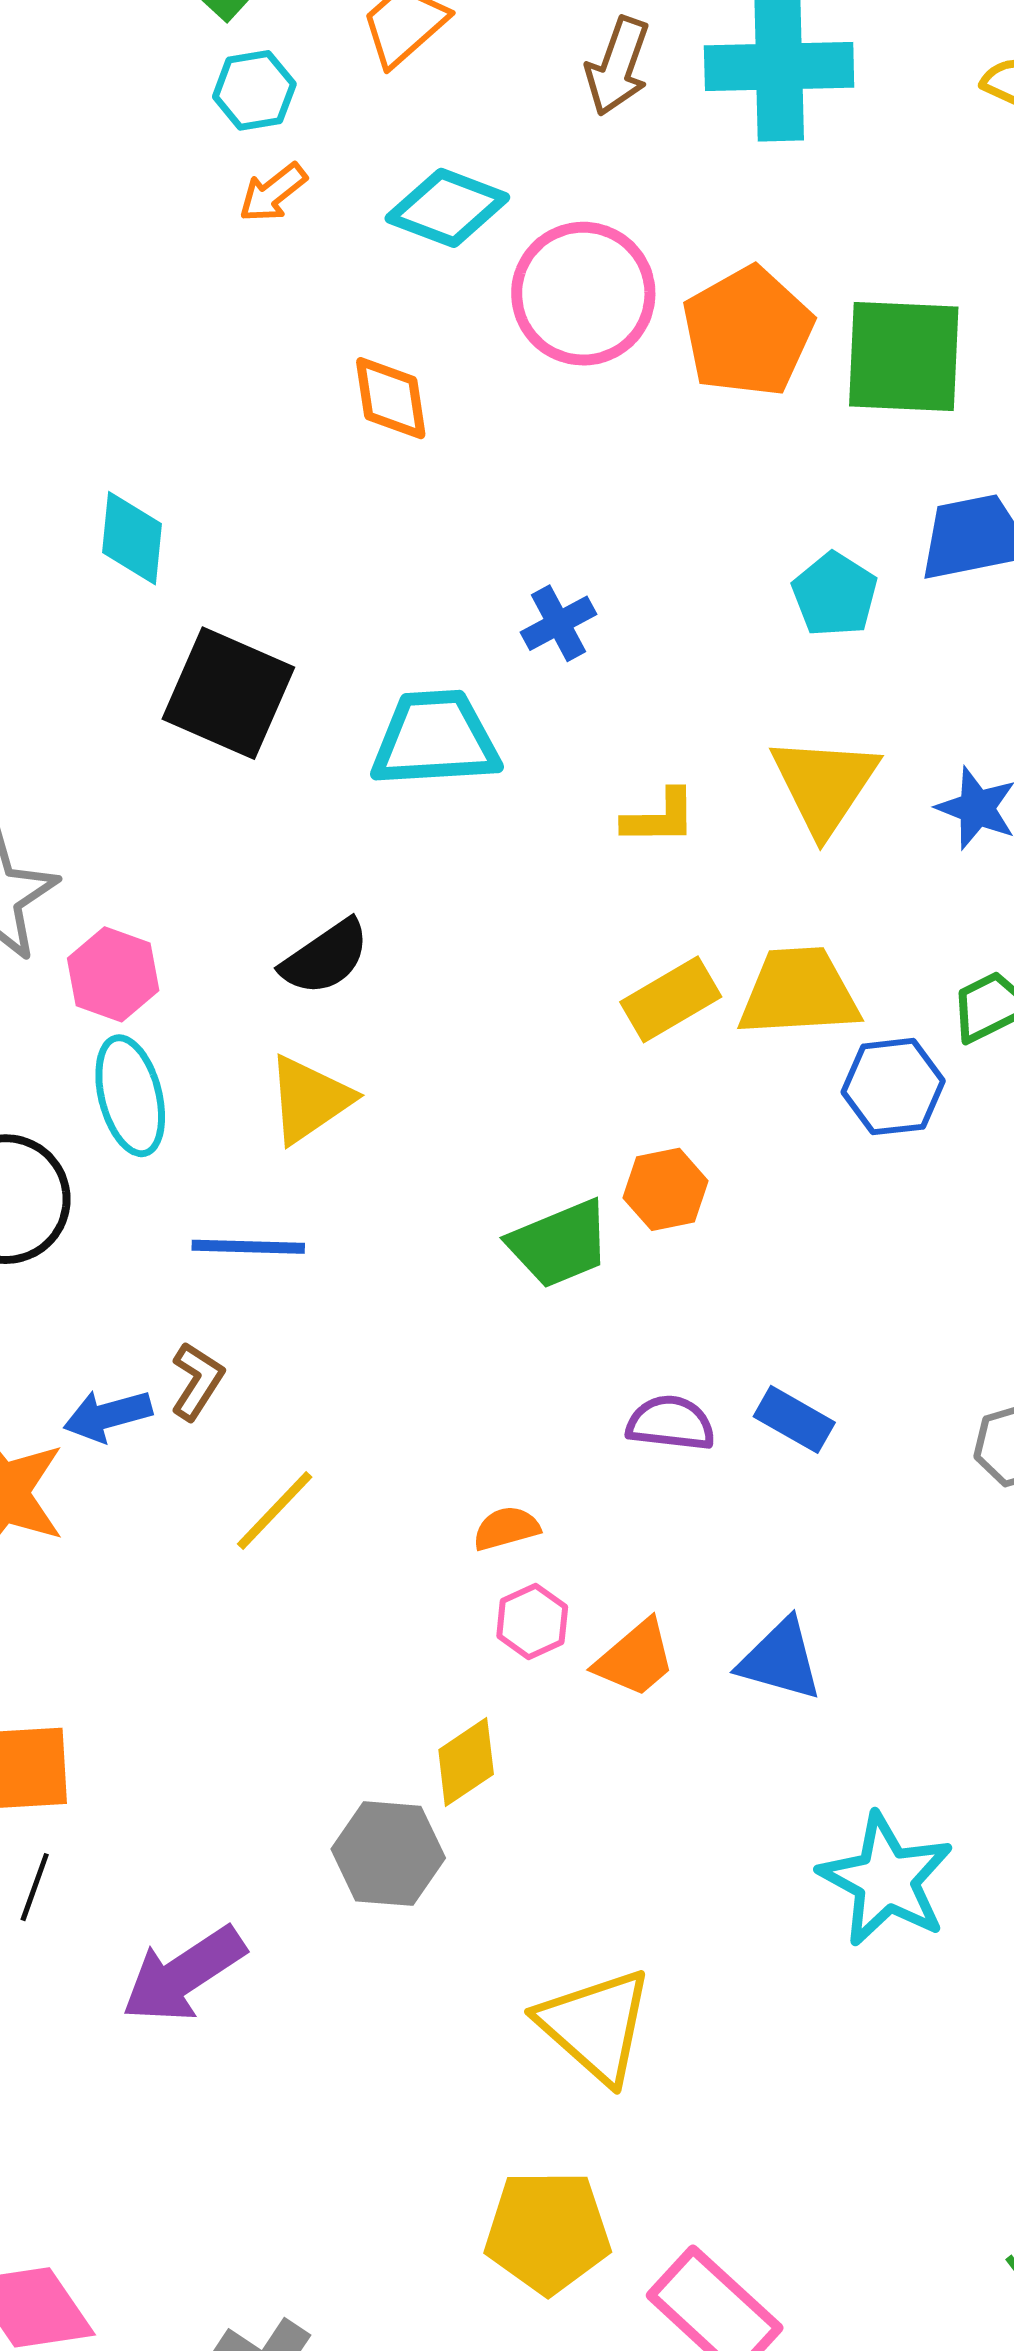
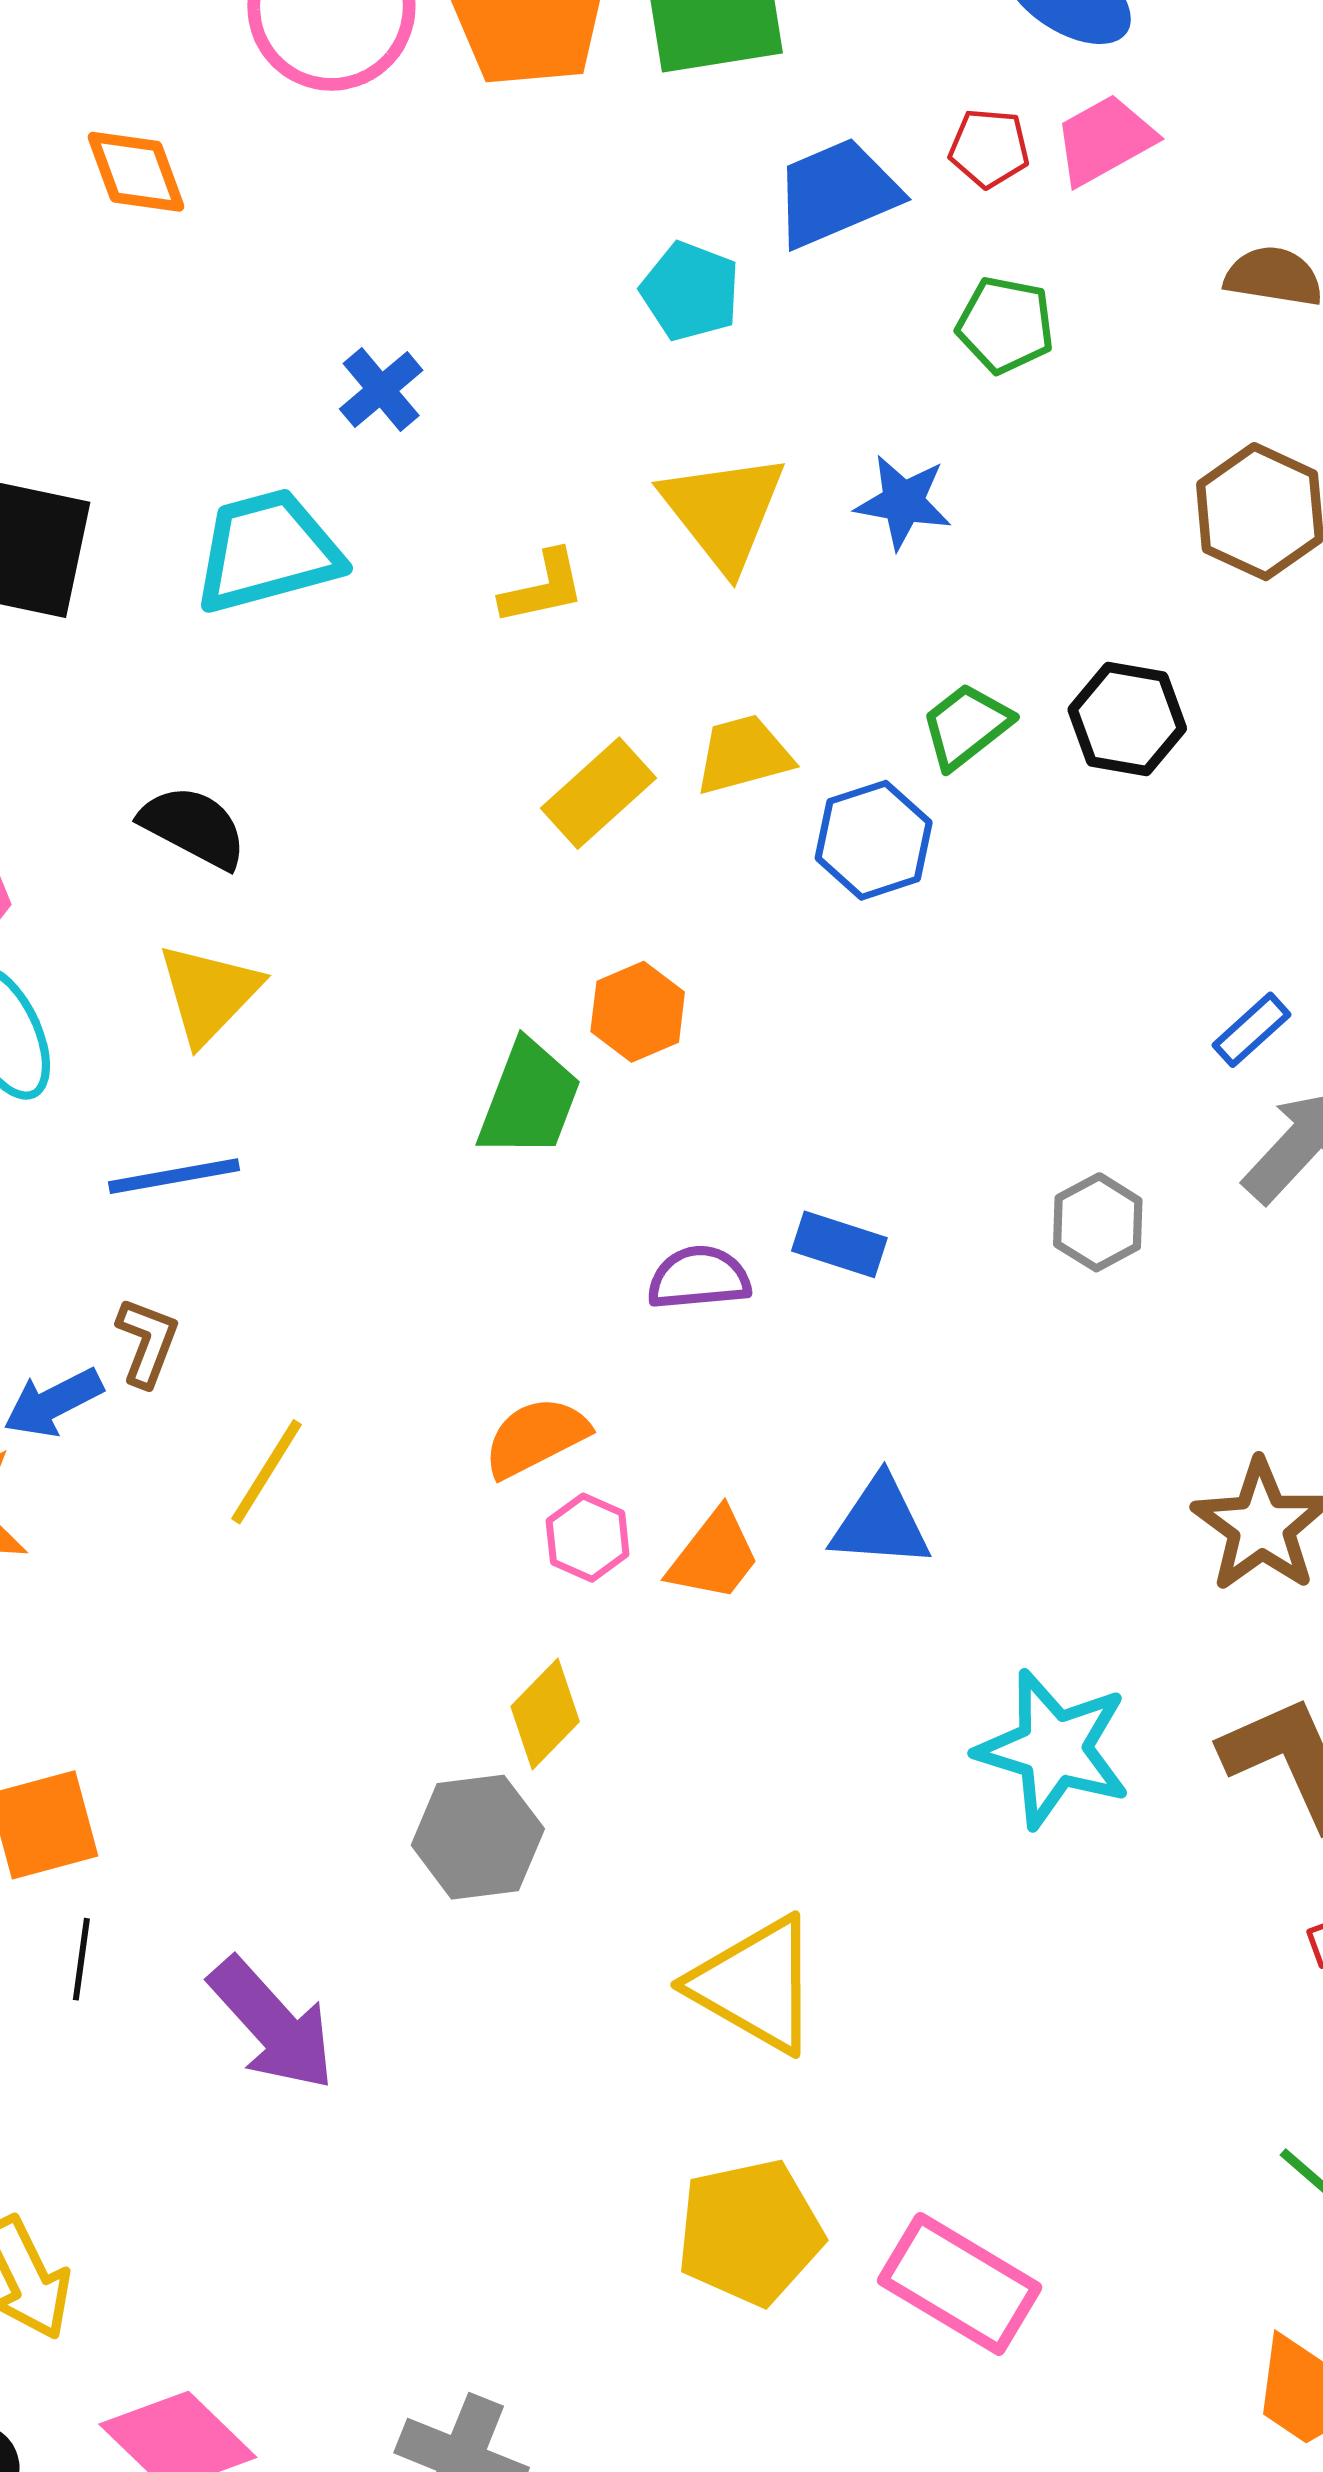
black semicircle: (325, 957) -> (193, 827), turned -106
yellow trapezoid: (799, 992) -> (743, 755), size x0.7
green trapezoid: (559, 1244) -> (529, 1099), turned -35
orange semicircle: (506, 1528) -> (536, 1437), size x1.4
purple arrow: (183, 1975) -> (272, 2024), turned -87

